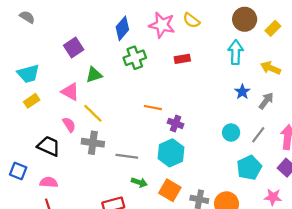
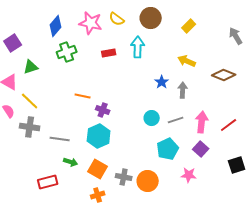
brown circle: (245, 19) -> (151, 18), moved
cyan arrow: (236, 52) -> (138, 47), moved
gray arrow: (266, 101) -> (183, 90), turned -35
gray line: (258, 135) -> (176, 120), turned 35

